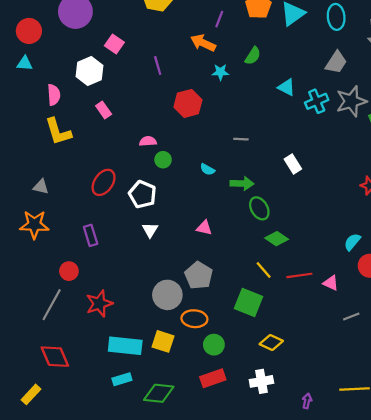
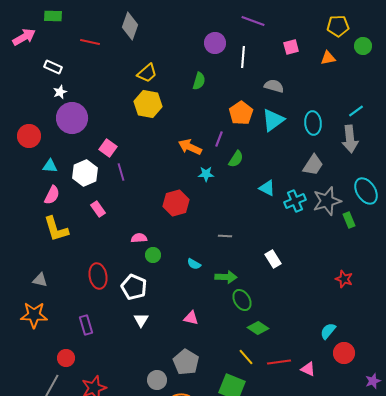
purple line: (219, 19) -> (219, 139), moved
cyan triangle: (25, 63) -> (50, 166), moved
purple line: (158, 66) -> (121, 172), moved
pink semicircle: (54, 95) -> (52, 195), turned 30
red ellipse: (104, 182) -> (98, 276), turned -45
gray circle: (167, 295) -> (157, 380), size x0.7

